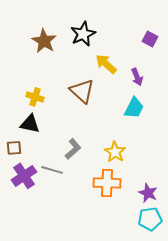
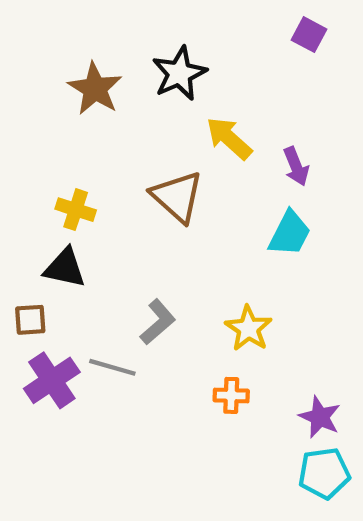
purple square: (150, 39) -> (309, 35), moved
orange cross: (107, 183) -> (231, 395), size x0.6

